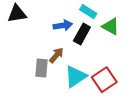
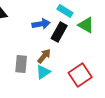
brown arrow: (56, 55) -> (44, 56), moved
cyan triangle: (76, 76) -> (43, 72), moved, size x0.7

